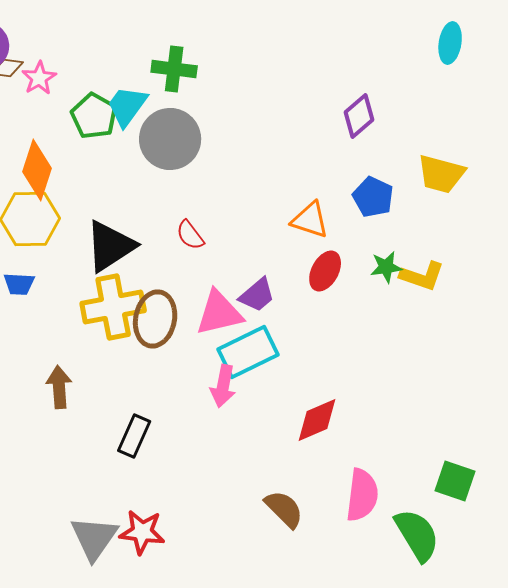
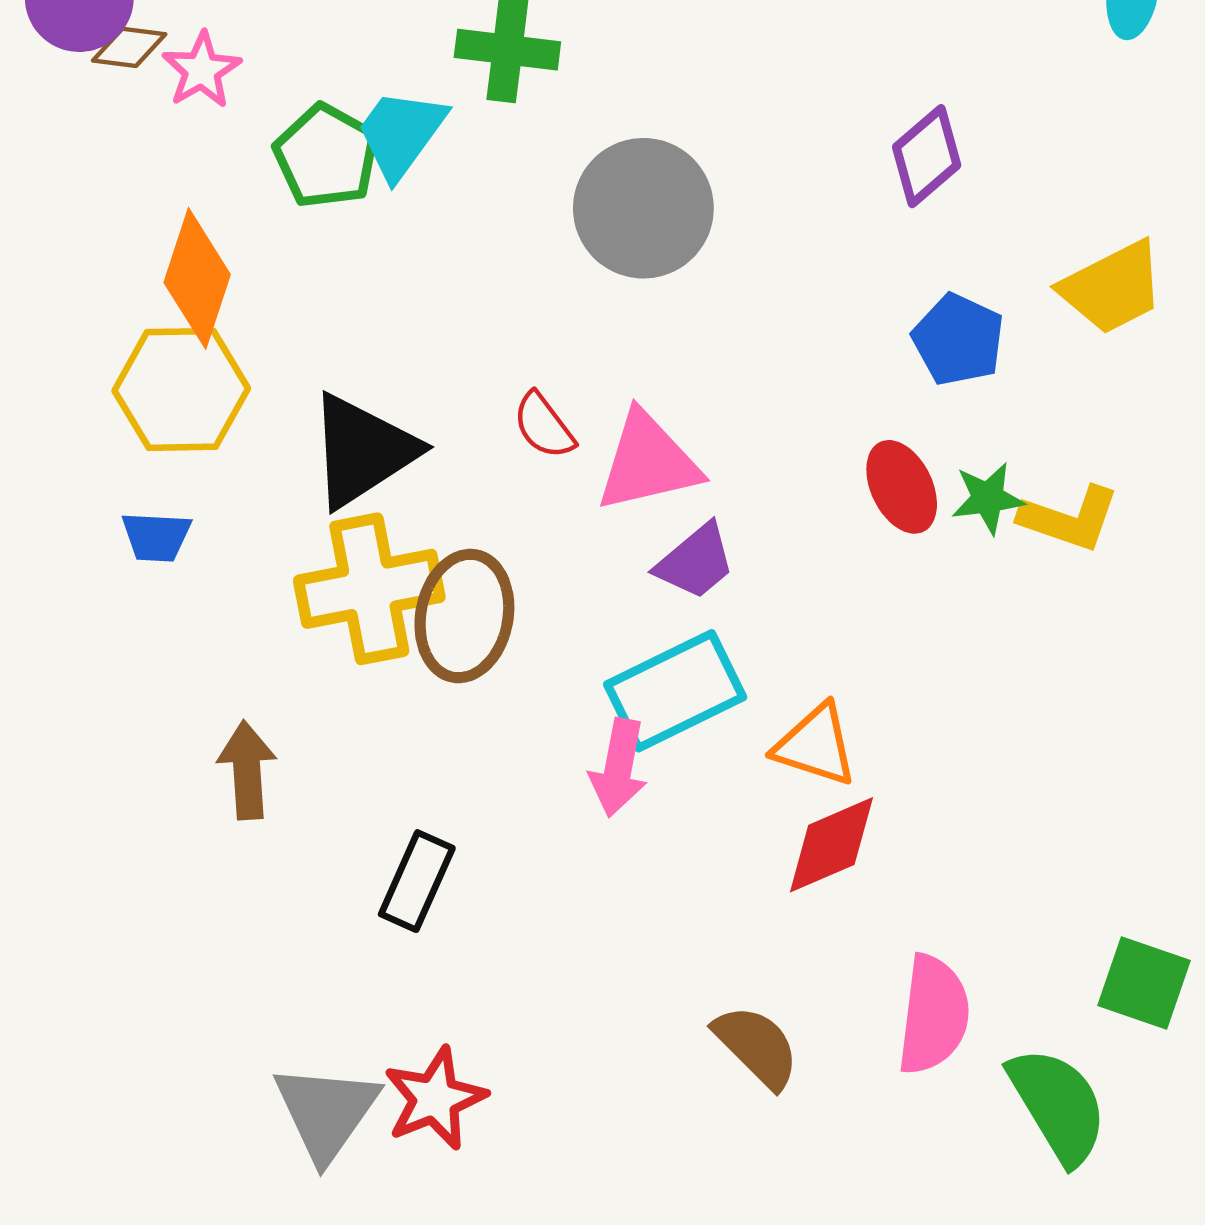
gray circle: (170, 139) -> (643, 208), moved
yellow trapezoid: (441, 174) -> (1112, 288), turned -42
orange triangle: (310, 220) -> (816, 745), moved
red ellipse: (325, 271) -> (902, 487), moved, turned -54
pink triangle: (219, 313) -> (648, 462), moved
red star: (142, 532) -> (435, 1099), turned -30

